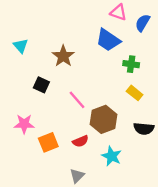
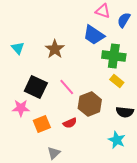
cyan triangle: (21, 46) -> (18, 48), moved
green cross: (131, 64) -> (114, 56), size x1.6
black square: (41, 85) -> (36, 87), moved, size x1.6
cyan star: (112, 156) -> (117, 140), moved
gray triangle: (77, 176) -> (54, 153), moved

